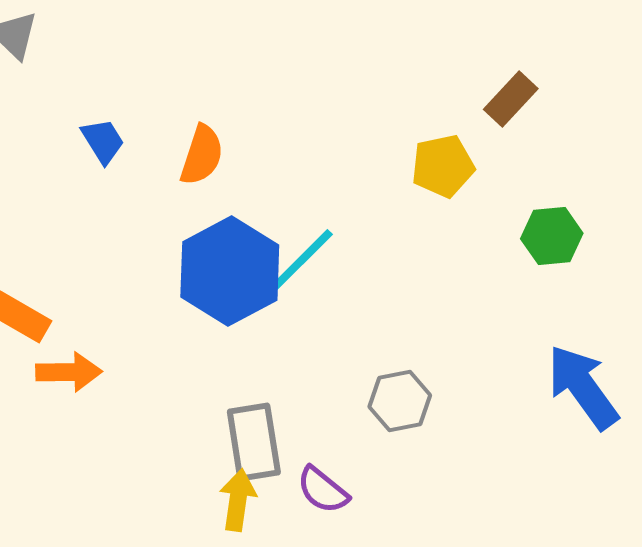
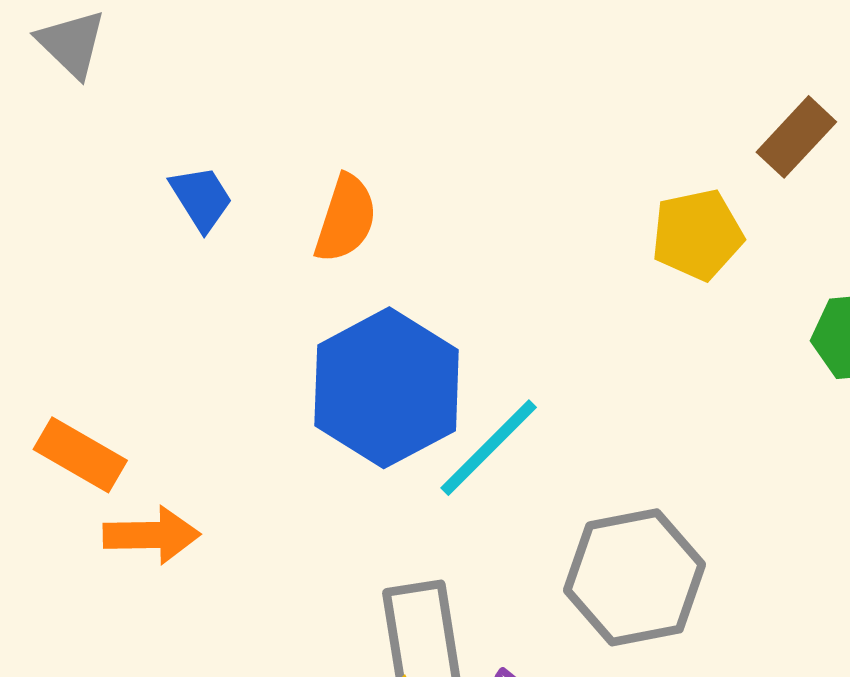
cyan line: (300, 262) -> (489, 448), moved
gray hexagon: (400, 401) -> (634, 577), size x1.5

